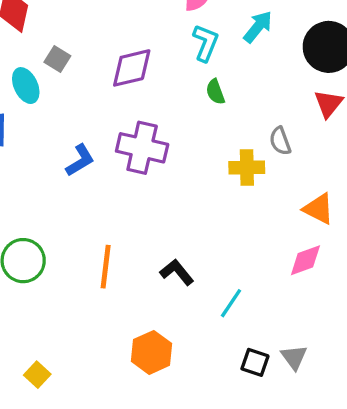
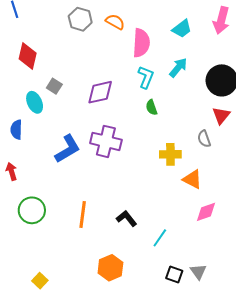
gray semicircle: (280, 141) -> (204, 139), moved
blue L-shape: (80, 160) -> (68, 149), size x1.4
orange triangle: (318, 209) -> (192, 179), moved

